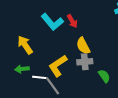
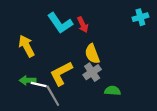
gray cross: (85, 62) -> (92, 72), turned -35
green arrow: (22, 69) -> (28, 80), moved
green semicircle: (104, 76) -> (113, 91), turned -56

